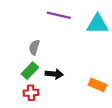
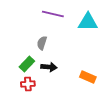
gray semicircle: (34, 47) -> (42, 43), moved

